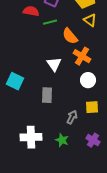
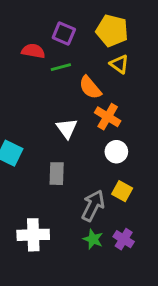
yellow square: (92, 107) -> (122, 191), turned 32
gray arrow: (72, 117) -> (93, 206), size x1.5
green star: (62, 140) -> (93, 239), moved

